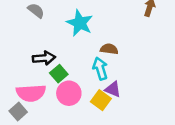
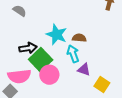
cyan star: (80, 23) -> (57, 35), moved
green square: (59, 74) -> (41, 60), size x1.6
yellow square: (101, 100) -> (102, 85), moved

